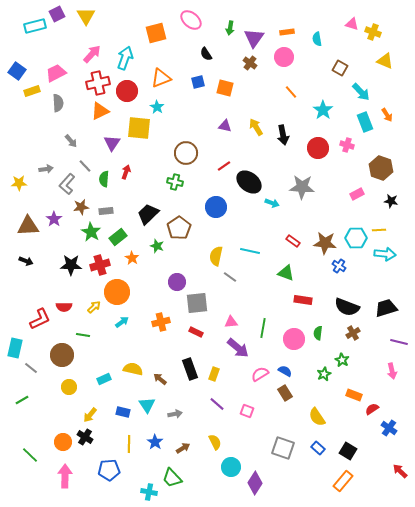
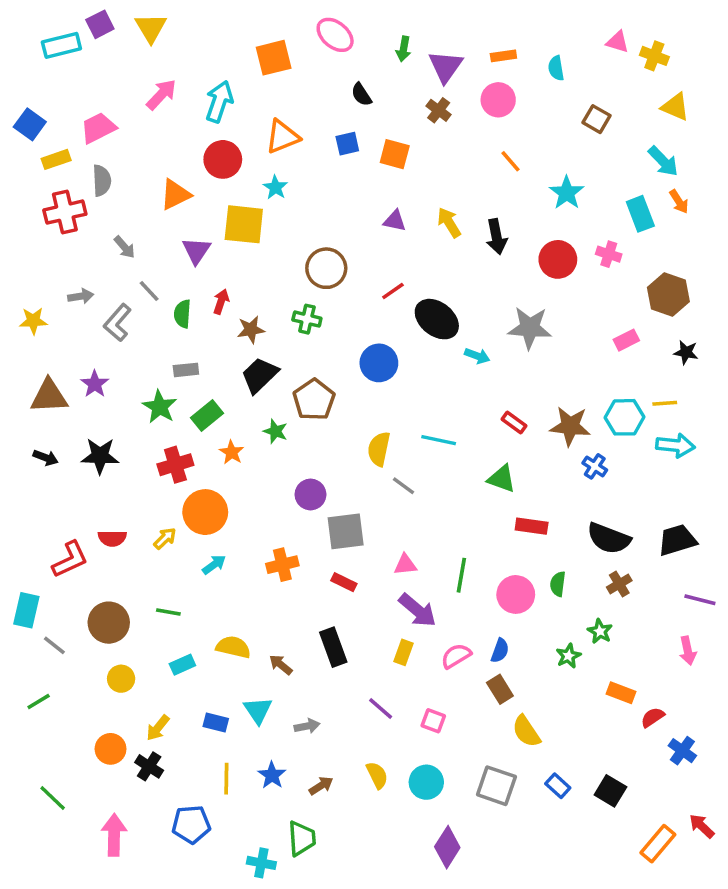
red cross: (98, 83) -> (65, 212), moved
cyan arrow: (361, 92) -> (663, 161), moved
brown star: (81, 207) -> (251, 330), moved
black star: (71, 265) -> (100, 456), moved
green line: (83, 335) -> (168, 612), moved
blue semicircle: (285, 371) -> (500, 651), turned 80
yellow rectangle: (214, 374) -> (403, 652), moved
yellow semicircle: (317, 417) -> (526, 731), moved
orange circle: (63, 442) -> (111, 749), moved
cyan circle: (231, 467) -> (426, 782), moved
green trapezoid: (172, 478) -> (302, 838), turned -140
orange rectangle: (343, 481) -> (658, 844), moved

